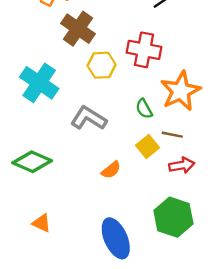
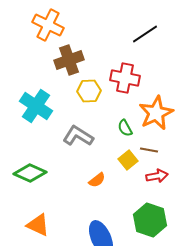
brown cross: (78, 29) -> (69, 60), turned 36
orange triangle: (42, 223) -> (38, 225), size x1.4

